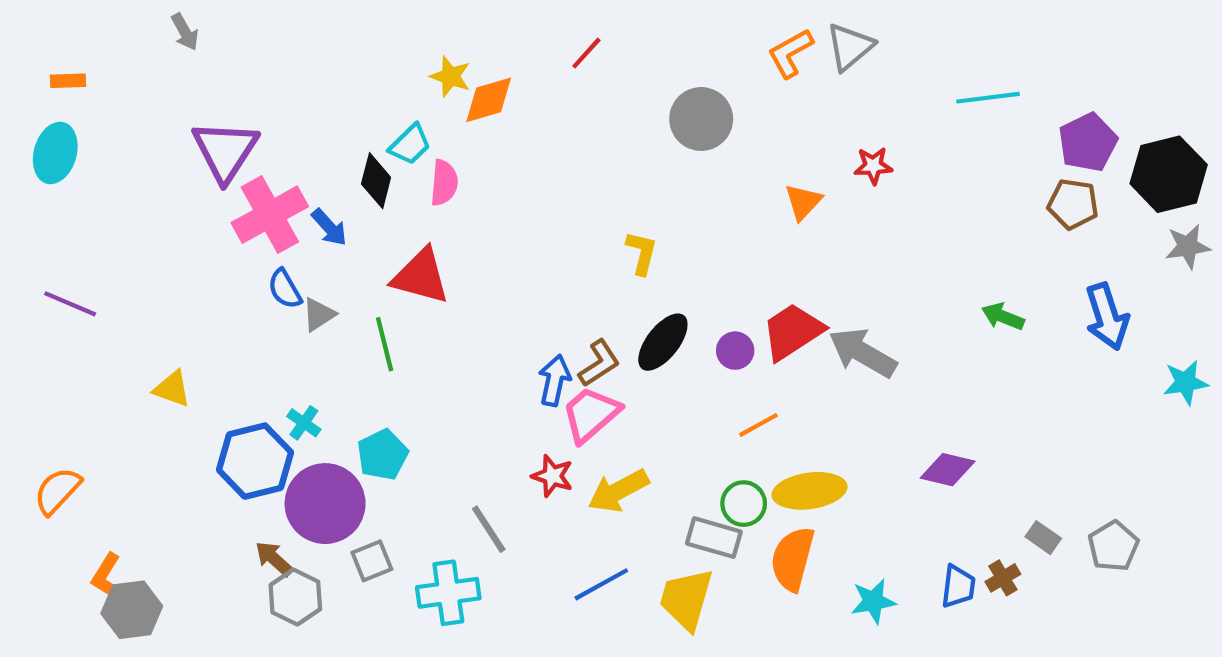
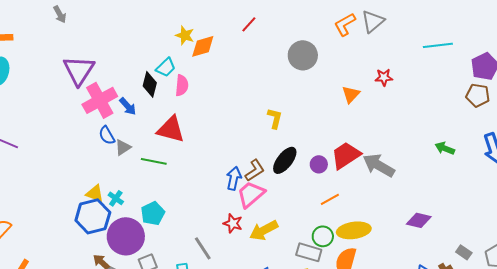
green line: (385, 344) -> (154, 161), turned -65
yellow triangle: (172, 389) -> (95, 193), moved

